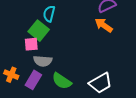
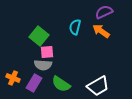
cyan semicircle: (49, 14) -> (75, 27), moved
pink square: (31, 44) -> (47, 52), moved

